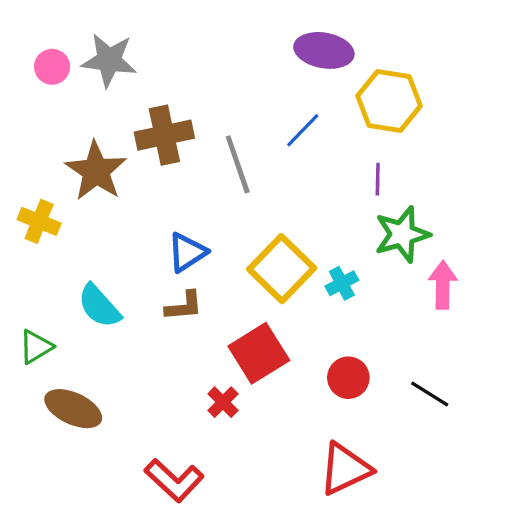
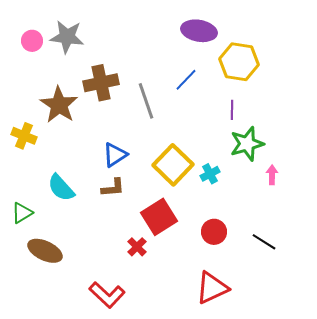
pink arrow: (443, 285) -> (272, 175), size x0.7

